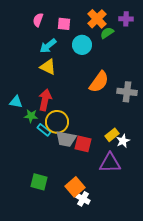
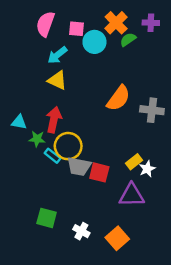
pink semicircle: (38, 20) -> (45, 24), size x1.5
cyan circle: (82, 45) -> (94, 42), moved
orange square: (75, 187) -> (117, 238), moved
white cross: (83, 199) -> (81, 231), moved

